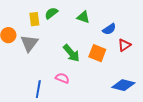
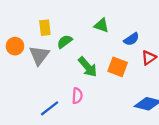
green semicircle: (51, 13) -> (65, 42), moved
pink semicircle: (62, 78) -> (77, 96), turned 72
blue line: (38, 89) -> (50, 108), turned 42

